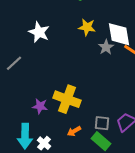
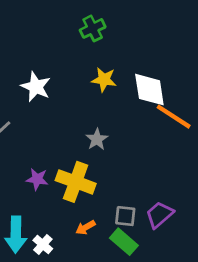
gray star: (106, 47) -> (97, 139), moved
purple star: (40, 106) -> (37, 179), moved

